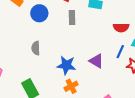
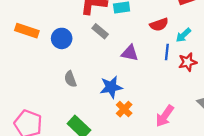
gray rectangle: (72, 18) -> (100, 31), turned -32
purple triangle: (96, 61) -> (130, 53), moved

